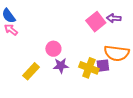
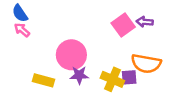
pink circle: (53, 49) -> (71, 55), size x1.6
yellow rectangle: (31, 71) -> (43, 80), turned 60

